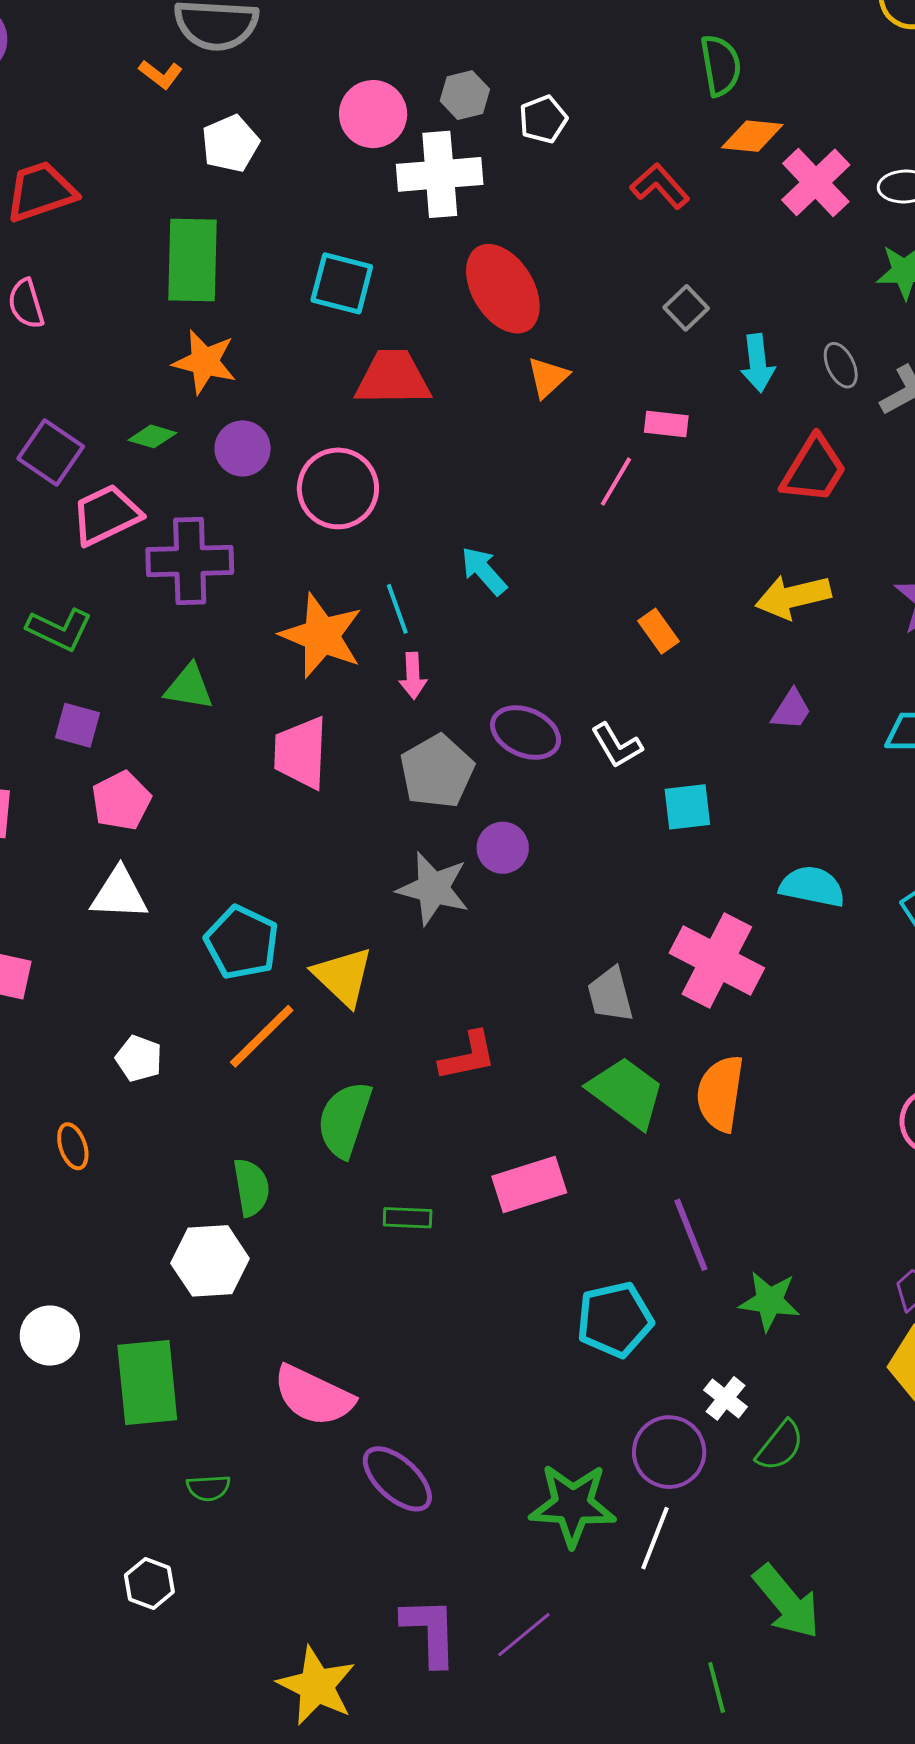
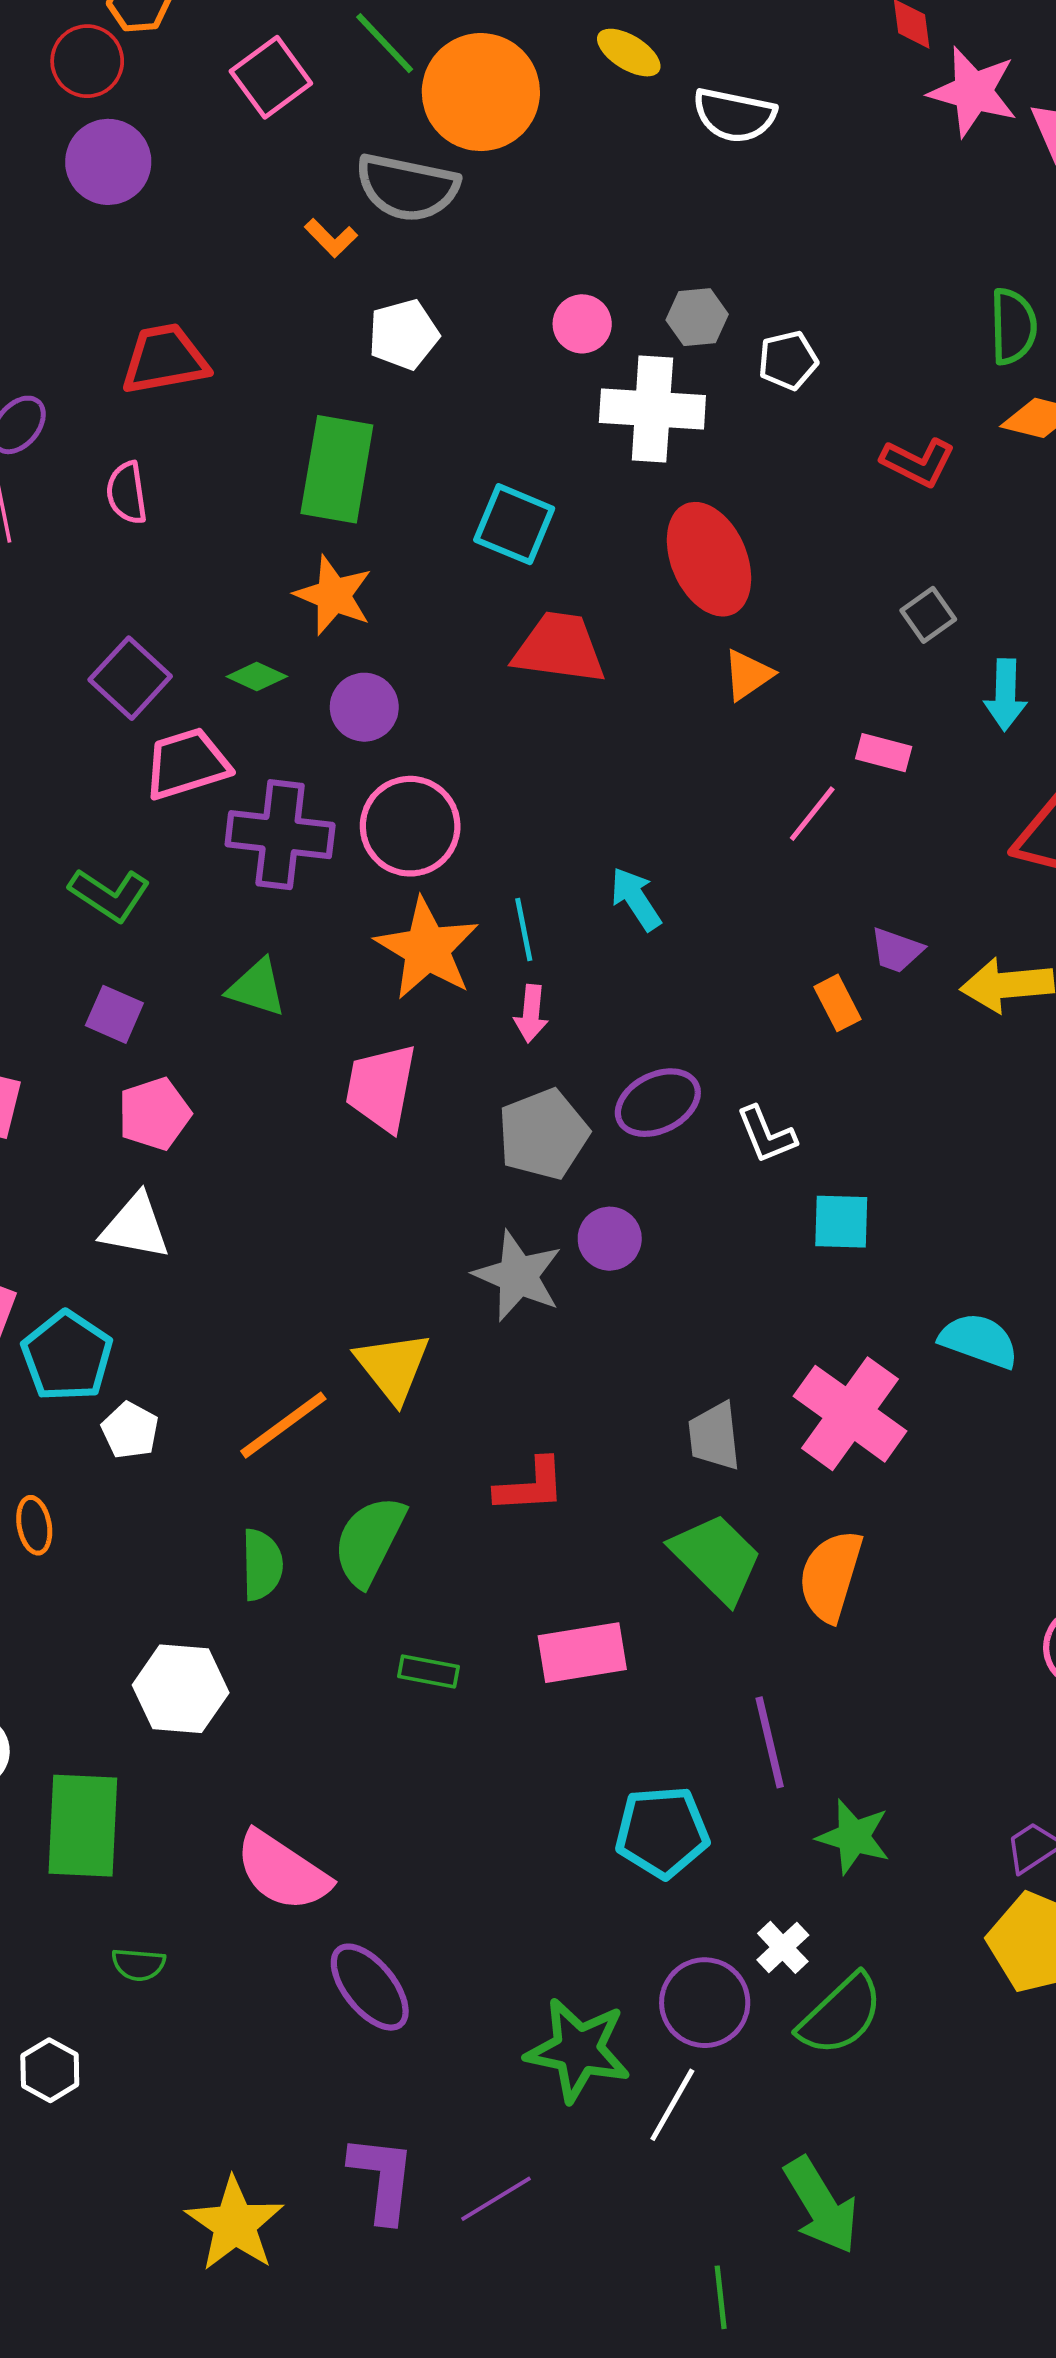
pink circle: (373, 114) -> (582, 324), size x0.7
red L-shape: (660, 186) -> (918, 462), turned 150
pink circle: (338, 488) -> (410, 826), moved
purple trapezoid: (791, 710) -> (897, 950), moved, turned 69
purple ellipse: (526, 732) -> (658, 1103), turned -58
cyan pentagon: (242, 942) -> (67, 1356), moved
green semicircle: (251, 1187) -> (262, 1565), moved
green semicircle: (780, 1446) -> (841, 2015), size x1.4

